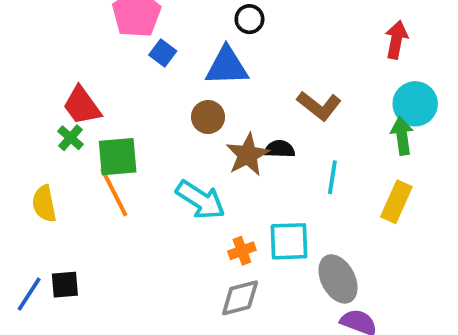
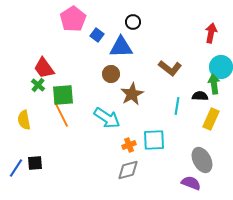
blue square: (163, 53) -> (97, 35), moved
black semicircle: (280, 149) -> (200, 96), moved
gray ellipse: (338, 279) -> (202, 160), moved

